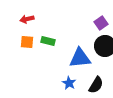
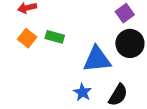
orange square: (27, 42) -> (27, 38), turned 32

